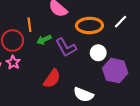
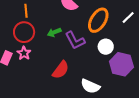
orange line: (29, 25) -> (26, 11), moved
orange ellipse: (89, 25) -> (98, 20), turned -60

